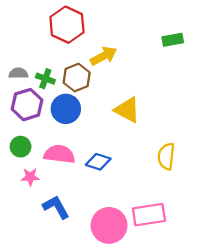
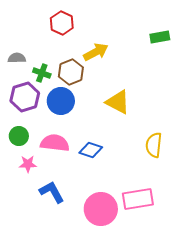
red hexagon: (67, 25) -> (62, 23), size x0.7
gray semicircle: (18, 73) -> (17, 58), moved

